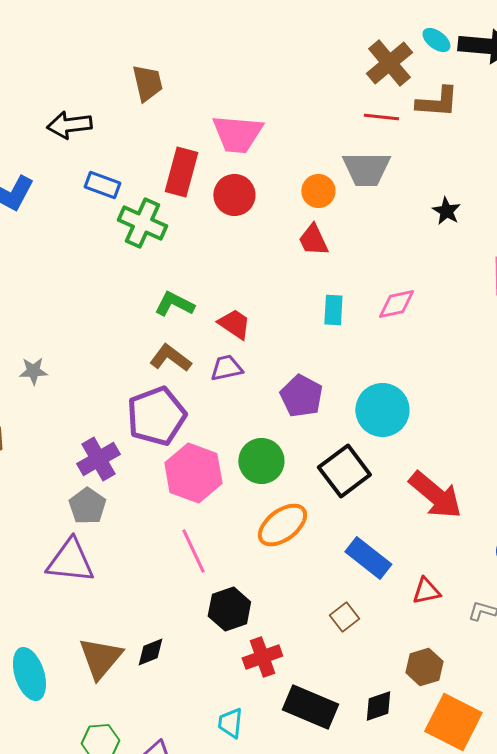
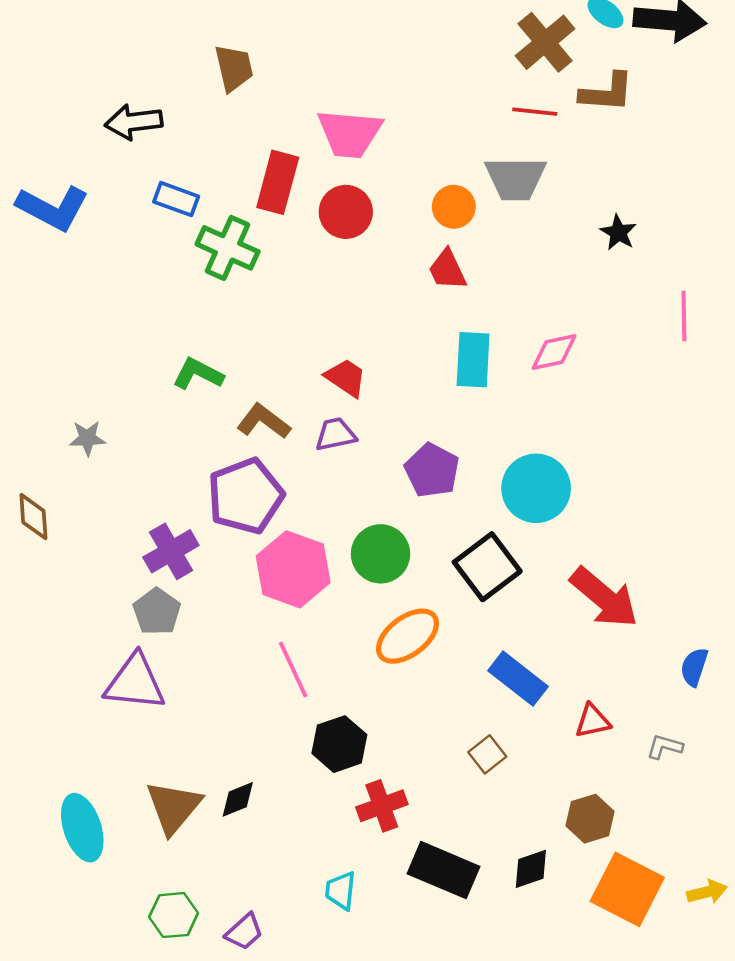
green L-shape: (174, 304) -> (198, 374), moved
cyan rectangle: (333, 310) -> (473, 360), size x1.4

